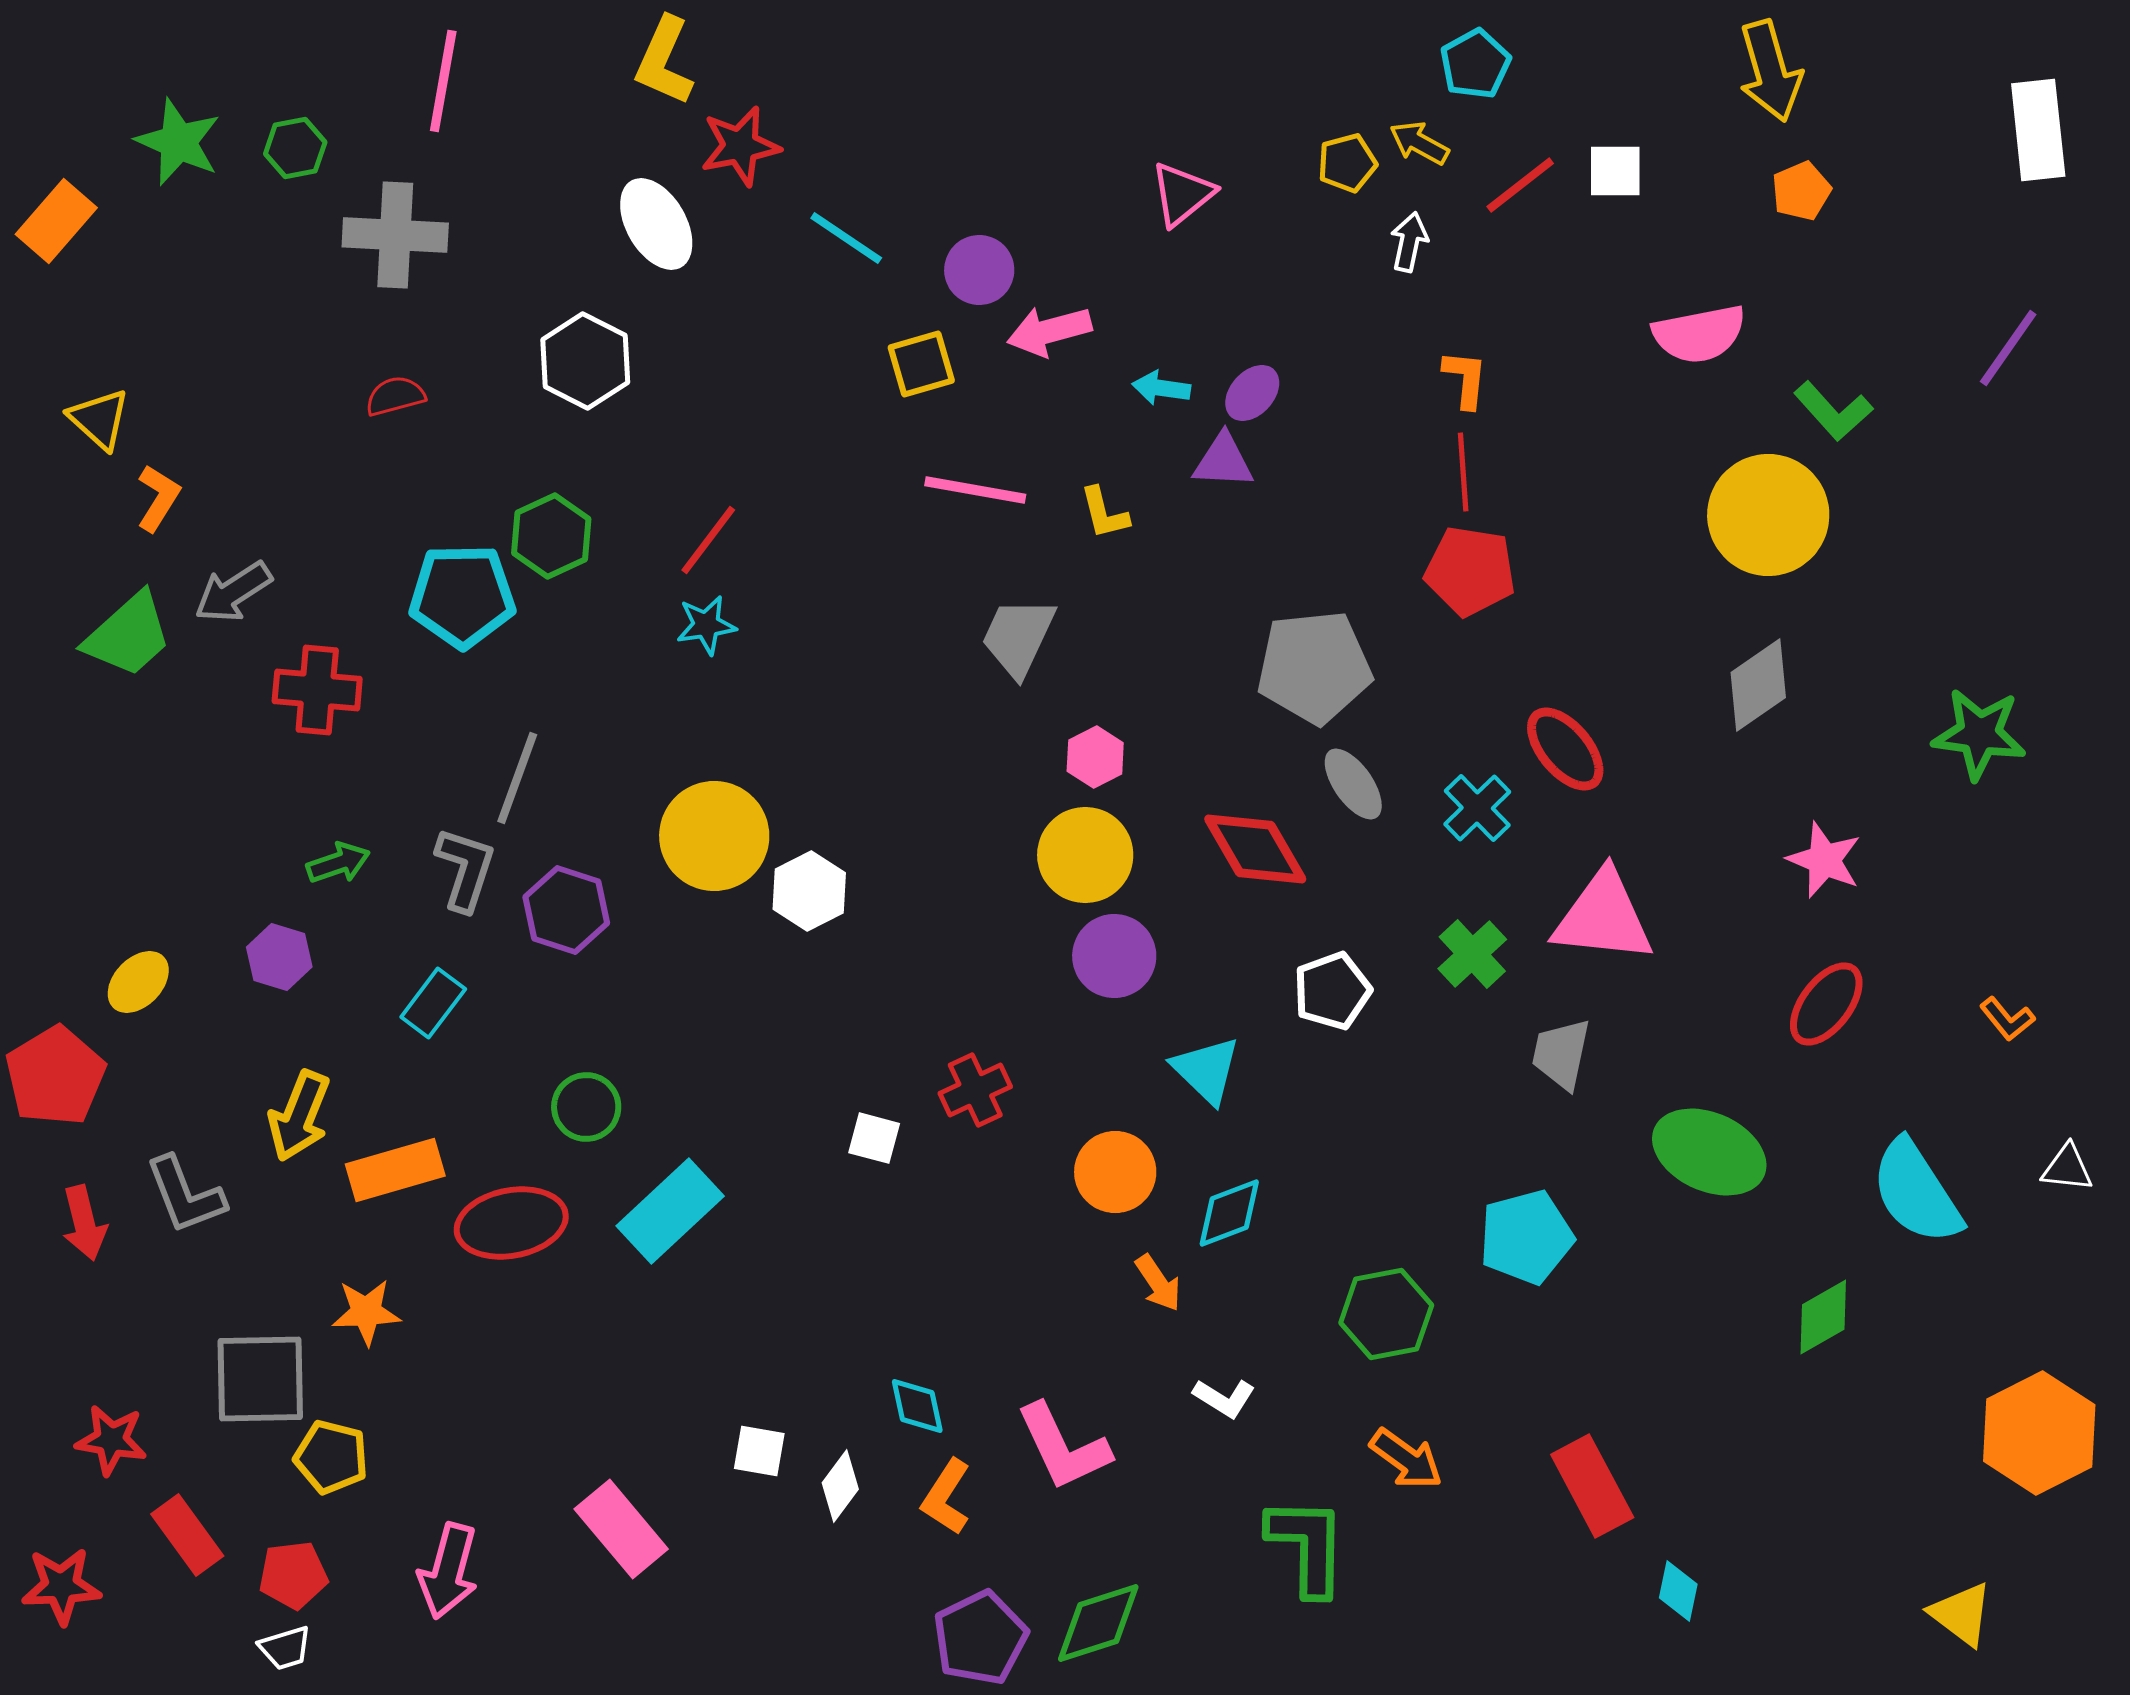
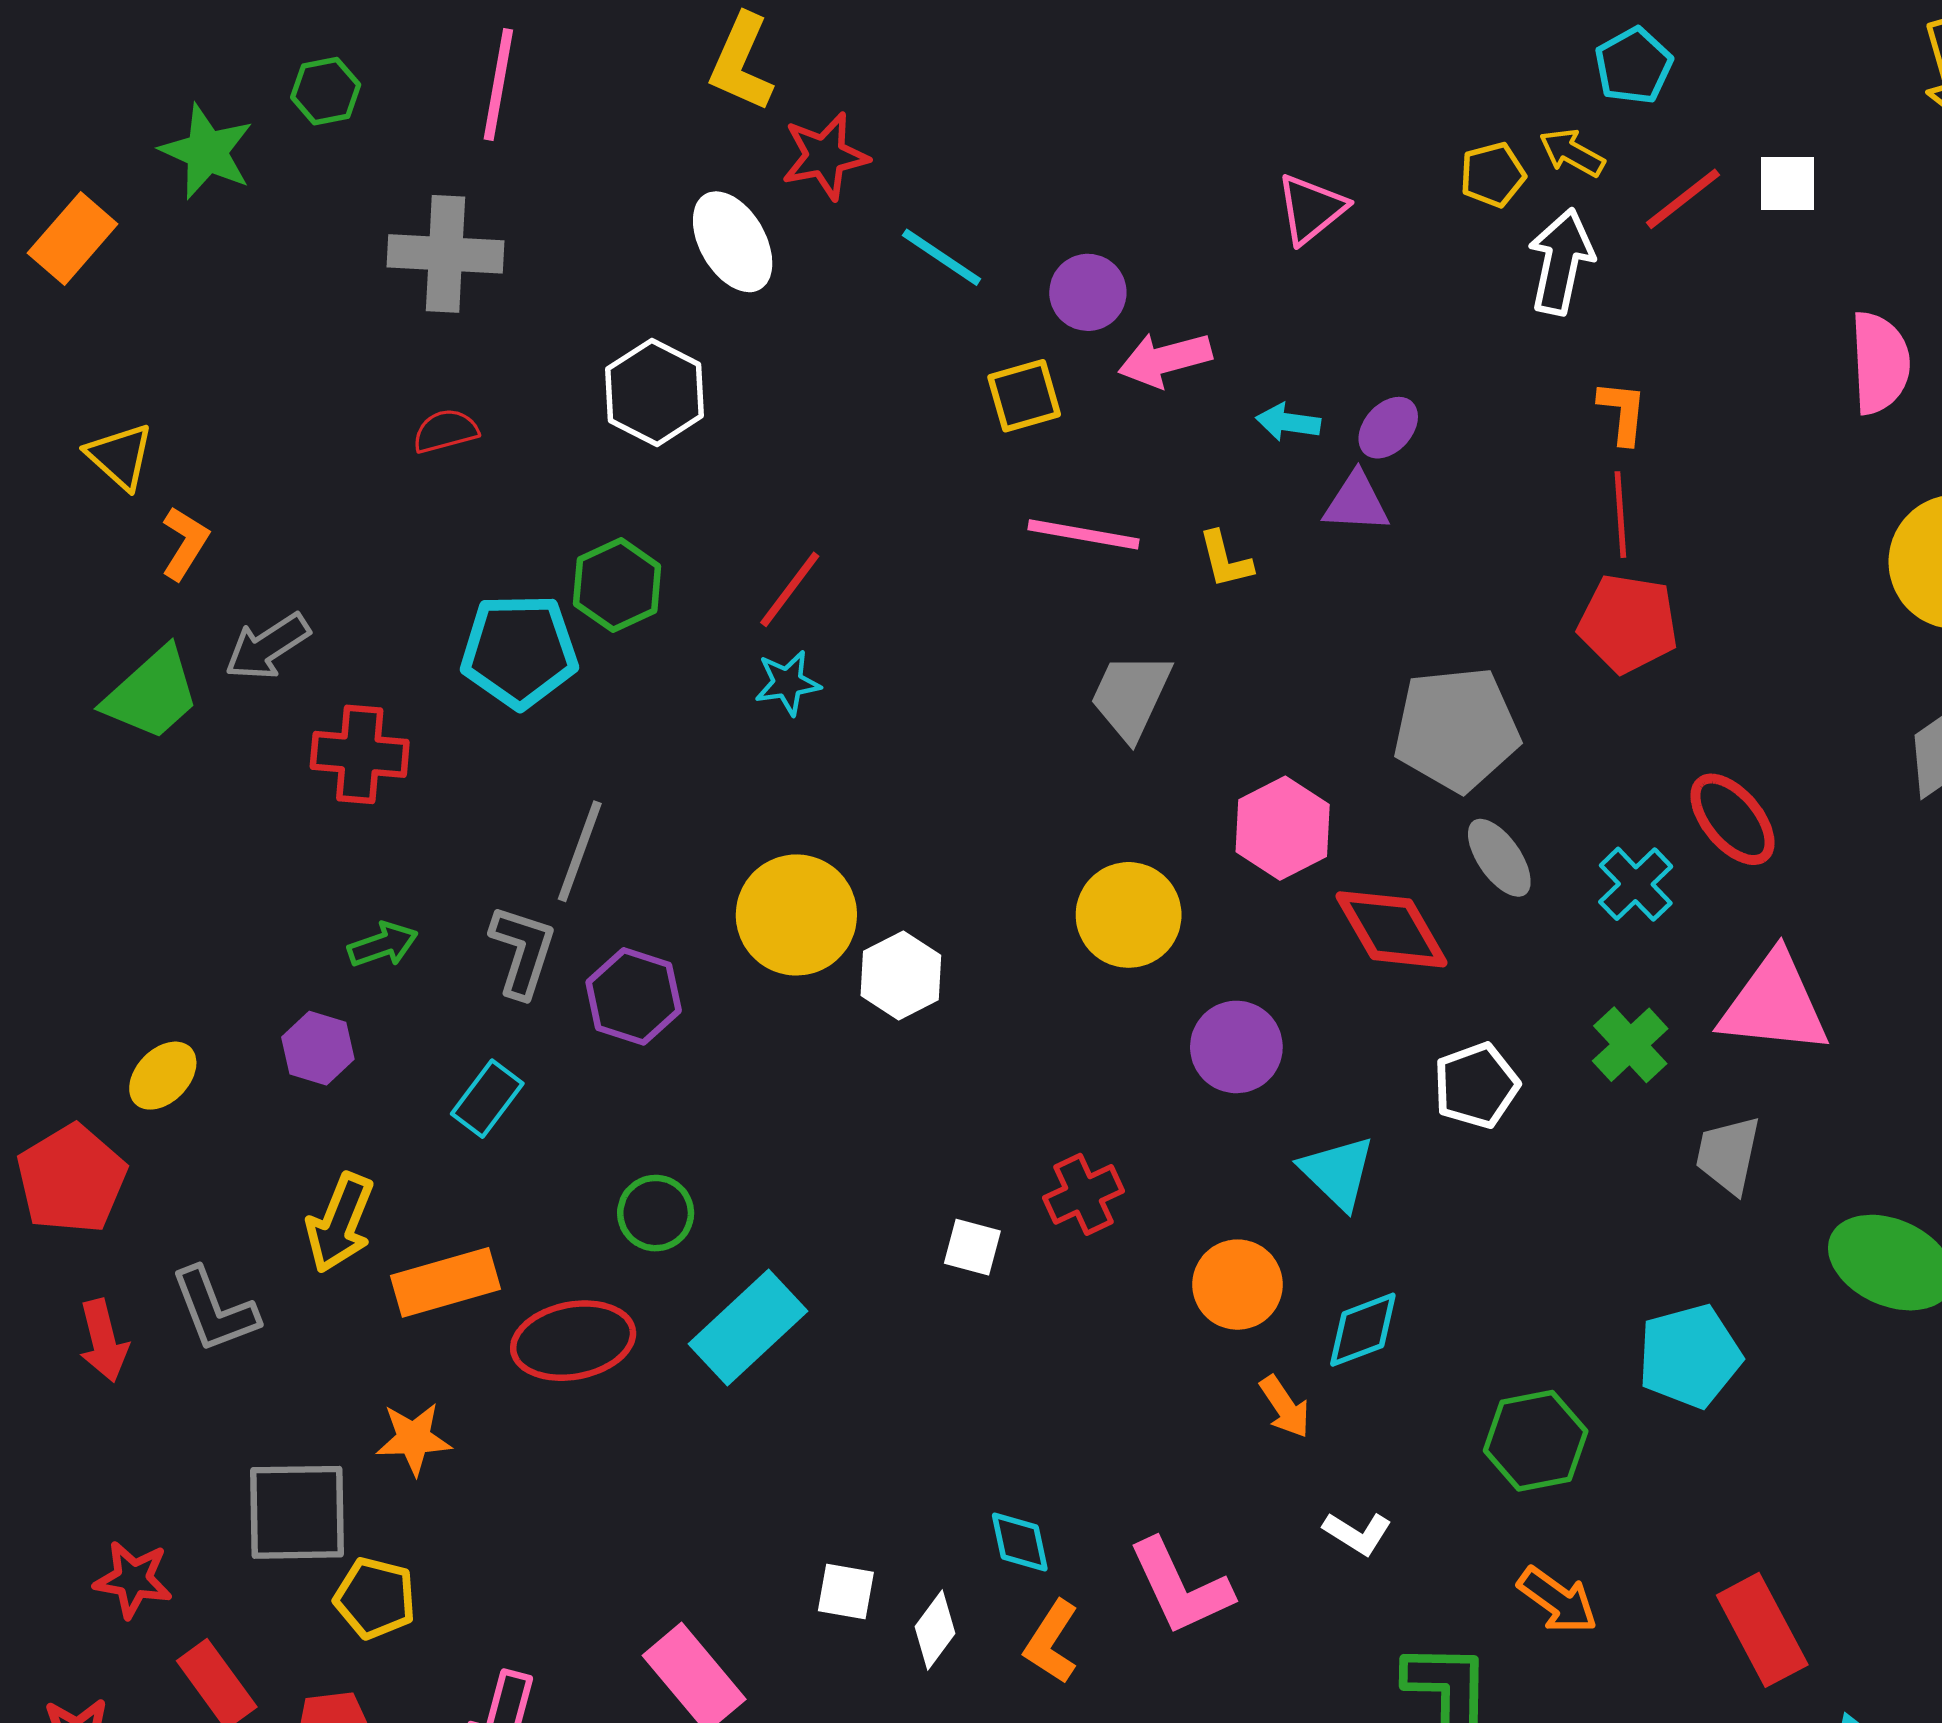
green hexagon: (295, 148) -> (326, 91), moved
white arrow: (1409, 242) -> (1561, 262), size x1.6
pink semicircle: (1699, 334) -> (1880, 363), turned -82
pink hexagon: (1095, 757) -> (1283, 828), moved, size x1.5
yellow circle: (1085, 855) -> (1129, 915), moved

